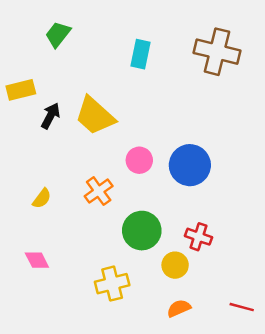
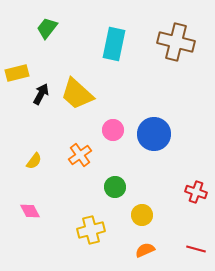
cyan rectangle: (141, 54) -> (114, 44), size x1.4
green circle: (142, 231) -> (115, 187), size x0.7
red cross: (198, 237) -> (196, 192), moved

